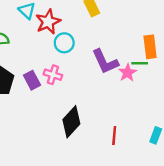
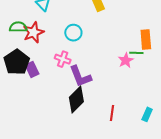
red star: (48, 22) -> (33, 32), moved
purple L-shape: (105, 62) -> (80, 76), moved
purple rectangle: (32, 80) -> (32, 69), moved

